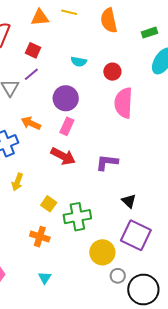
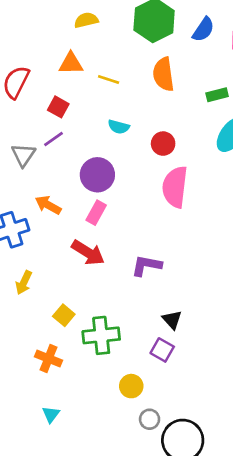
yellow line: (69, 12) -> (109, 80), moved
purple square: (136, 235) -> (162, 350), moved, size x0.6
yellow circle: (102, 252) -> (131, 386), size x0.7

